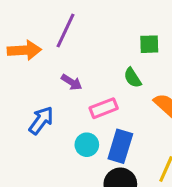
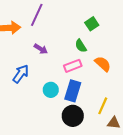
green square: (149, 44) -> (92, 24), turned -32
pink rectangle: (104, 108) -> (73, 66), moved

